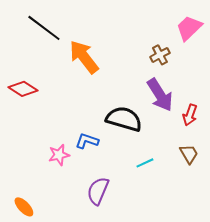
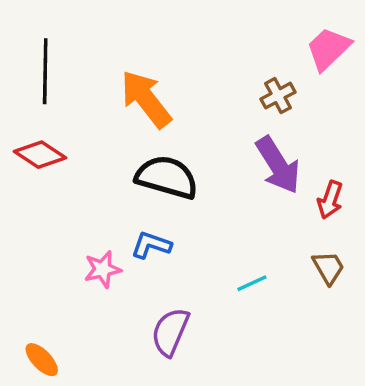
black line: (44, 28) -> (45, 71), moved, turned 54
black semicircle: (124, 119) -> (167, 177), moved

